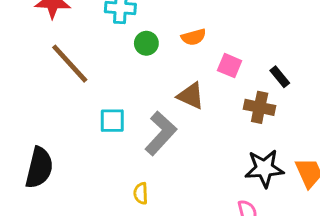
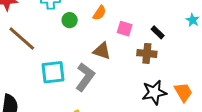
orange semicircle: (194, 37) -> (100, 13), turned -35
cyan square: (112, 121) -> (53, 72), size x1.4

